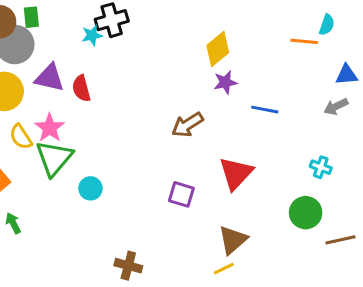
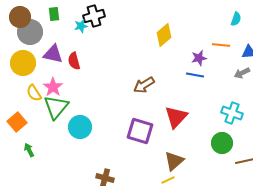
green rectangle: (31, 17) -> (54, 14), moved
orange line: (304, 41) -> (221, 45), moved
purple star: (225, 82) -> (199, 58), moved
cyan cross: (321, 167) -> (232, 113), size x1.5
cyan circle: (90, 188) -> (80, 127), size x1.5
purple square: (181, 194) -> (140, 131), size x1.5

